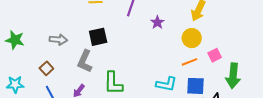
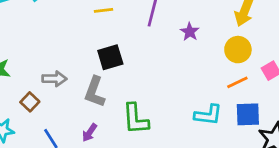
gray arrow: (58, 40) -> (54, 79), moved
brown square: (46, 68) -> (30, 102), moved

